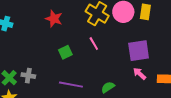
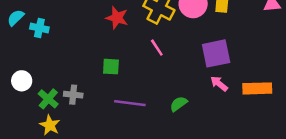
red star: (54, 19) -> (117, 18), moved
green square: (65, 52) -> (111, 67), moved, turned 32

